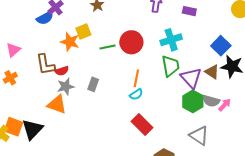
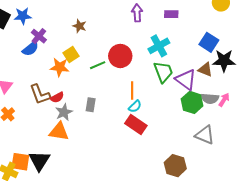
red rectangle: (142, 125) -> (136, 124), moved

